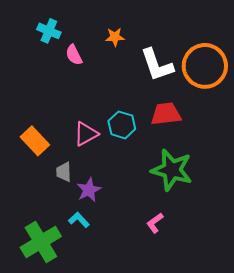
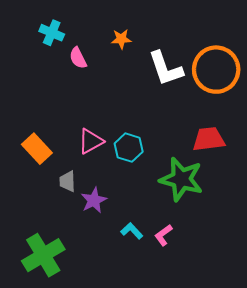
red trapezoid: (166, 114) -> (209, 139), moved
cyan hexagon: (122, 125) -> (129, 148), moved
cyan L-shape: (79, 220) -> (132, 231), moved

